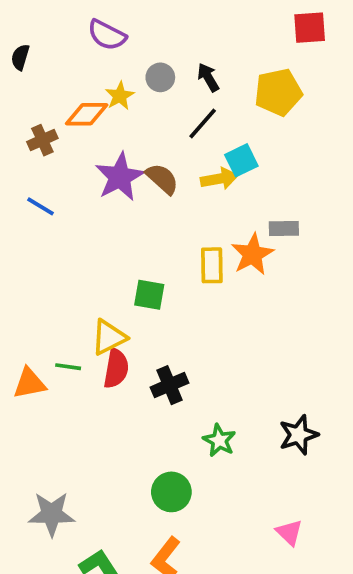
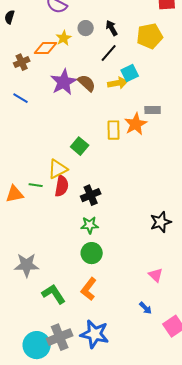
green square: (149, 295) -> (80, 146), turned 30
green star: (219, 440) -> (90, 225), moved, turned -30

